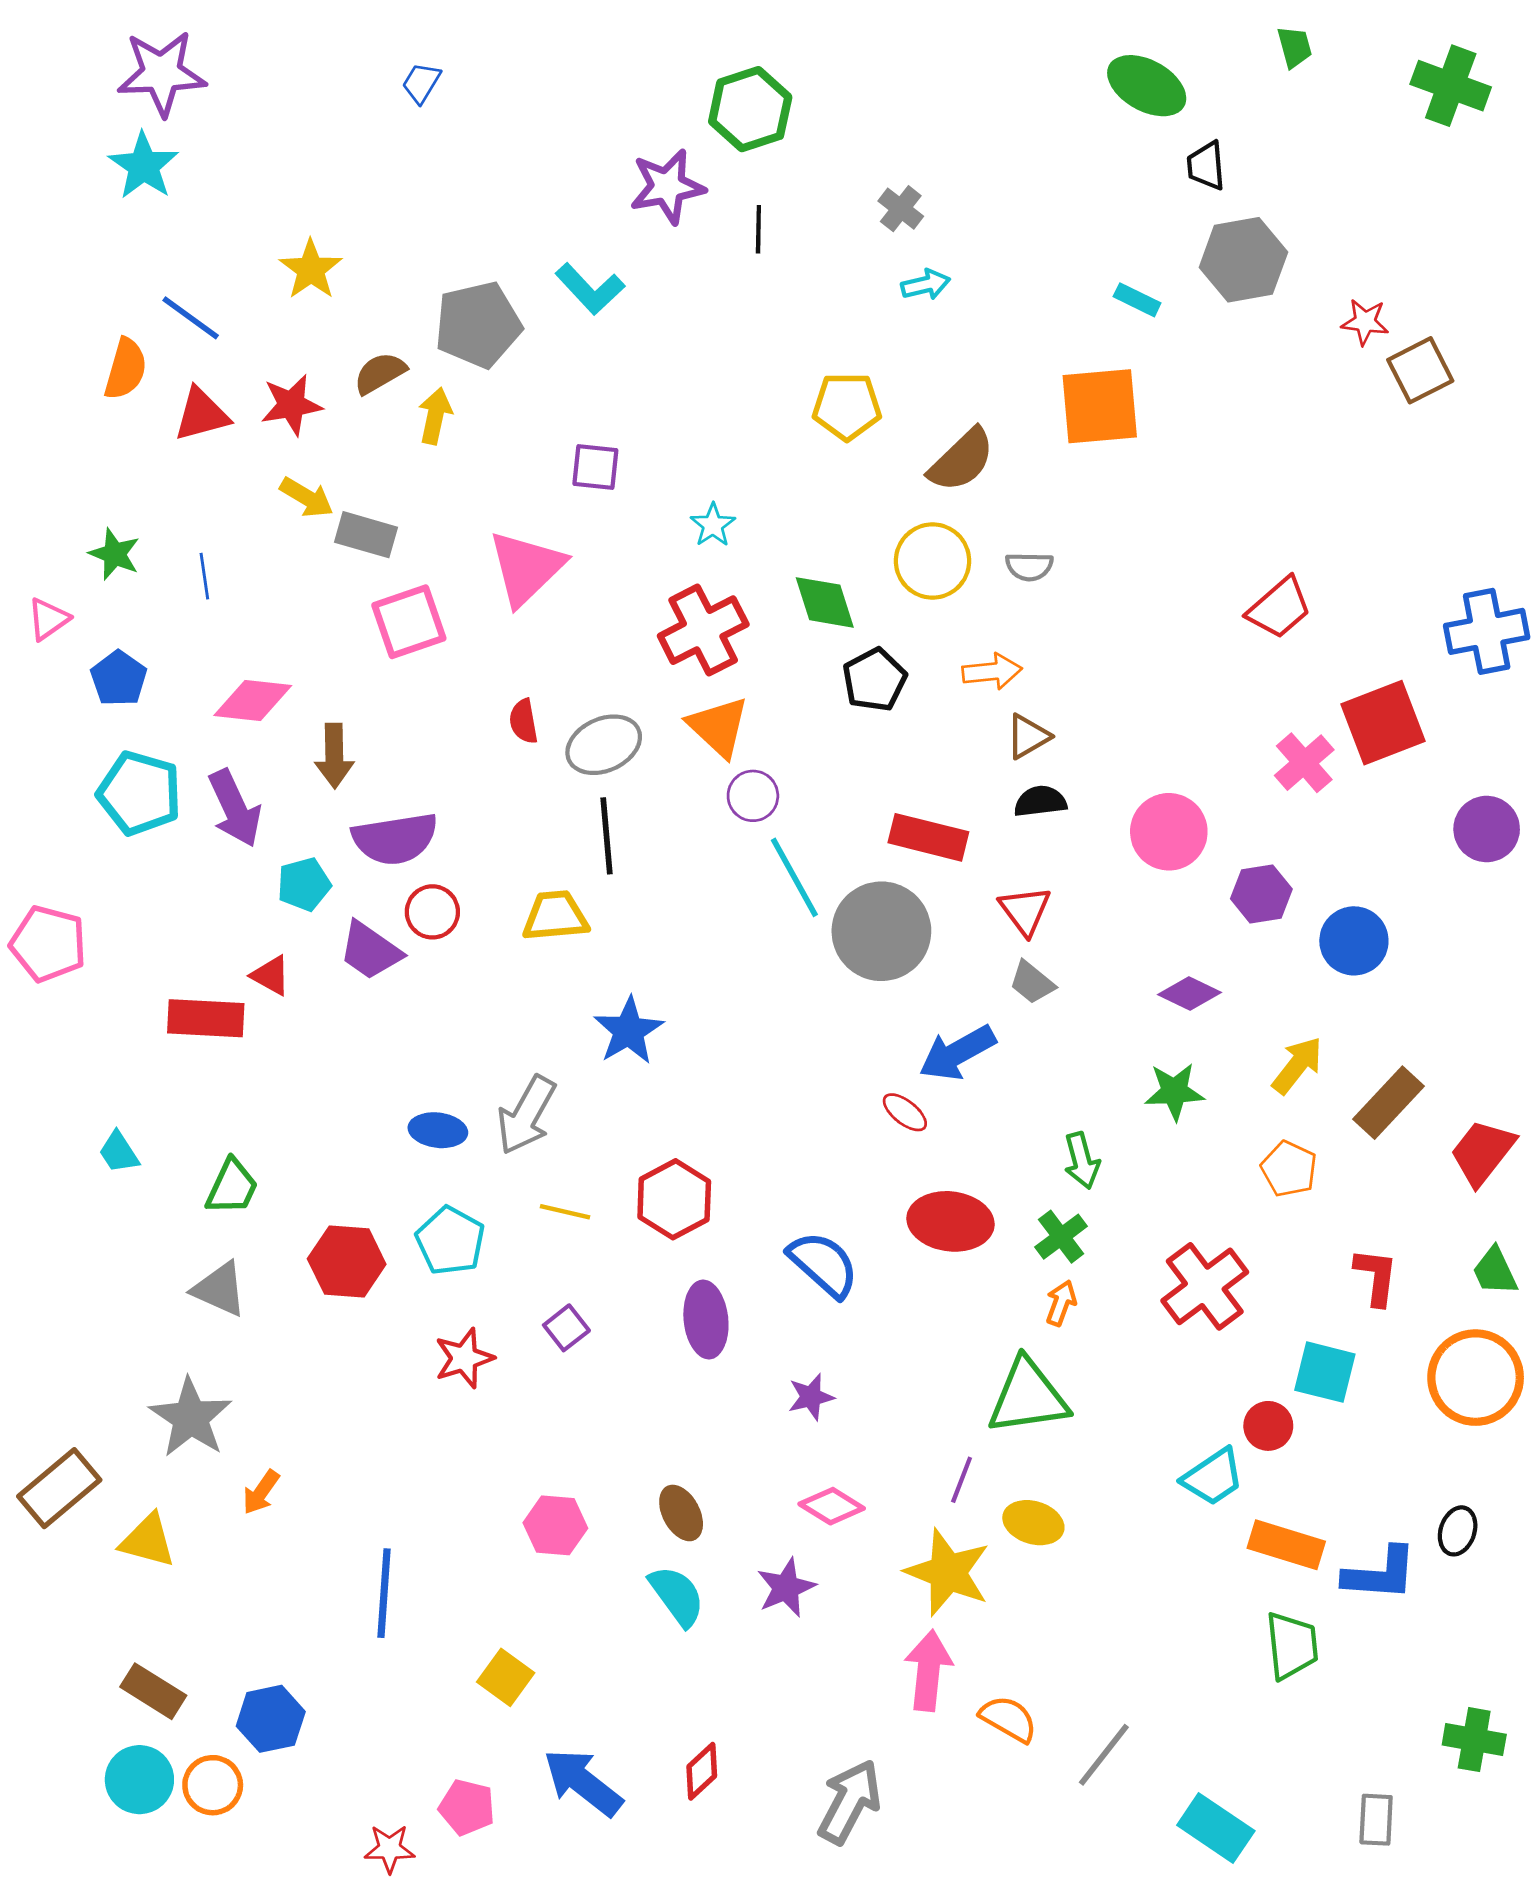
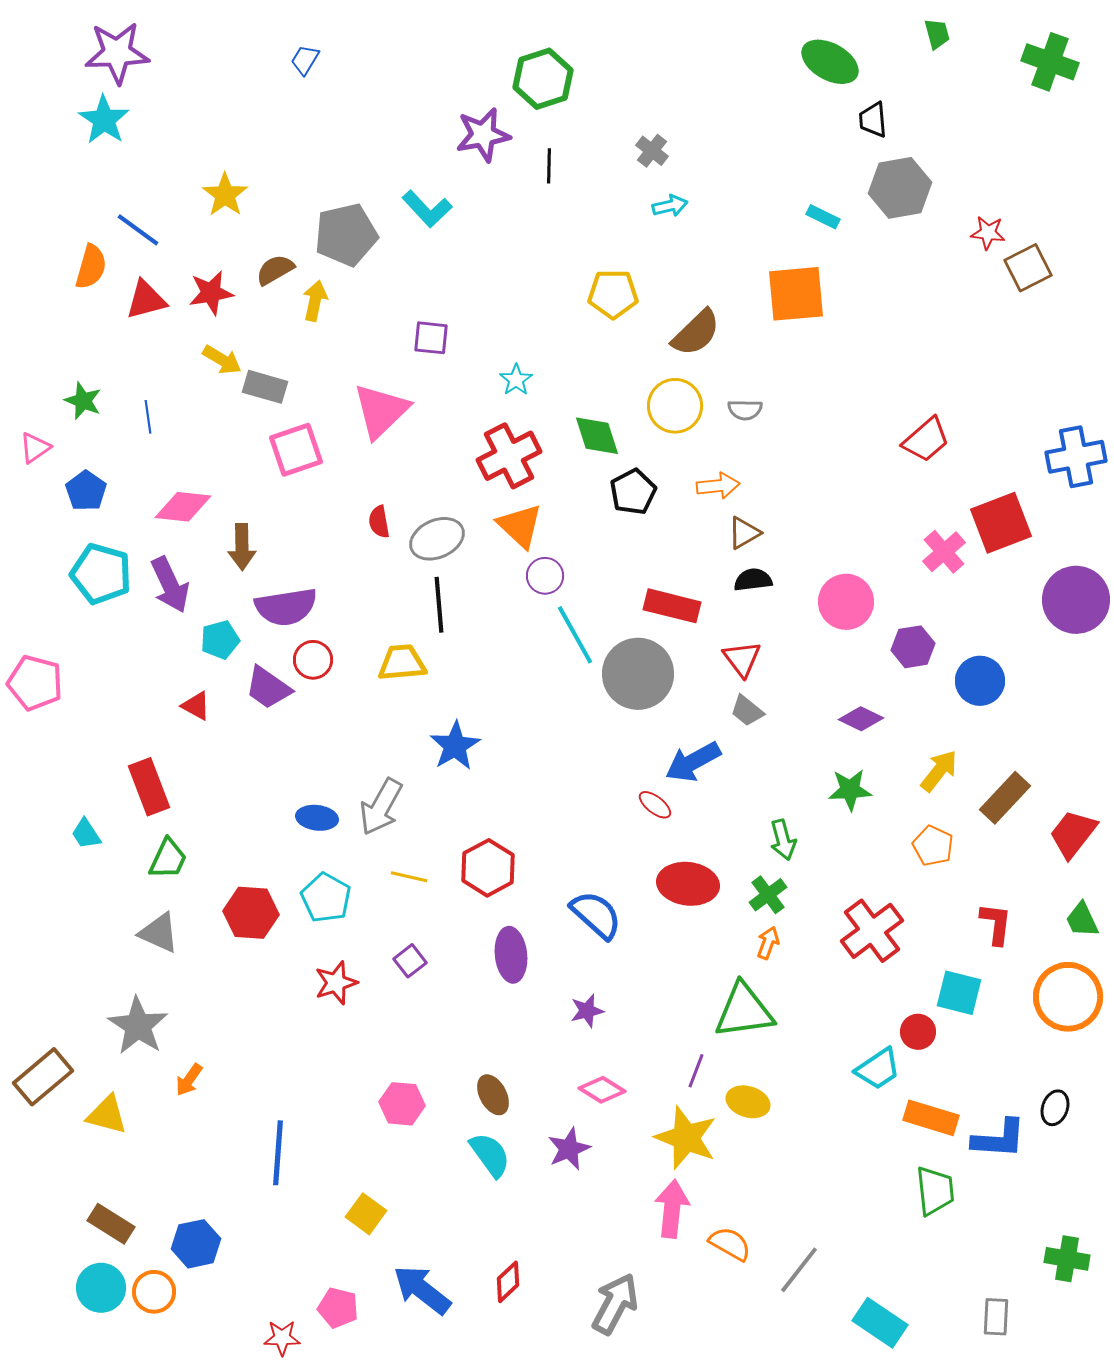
purple circle: (1487, 829) -> (1076, 600), size x1.4
red rectangle: (206, 1018) -> (149, 787), moved, turned 66

